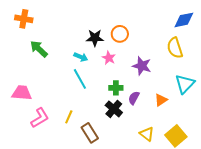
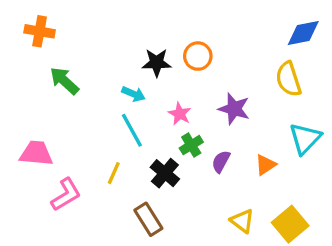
pink star: (109, 58) -> (180, 114), moved
green cross: (116, 88) -> (191, 145), turned -32
black cross: (114, 109) -> (165, 173), moved
yellow line: (69, 117) -> (114, 173), moved

